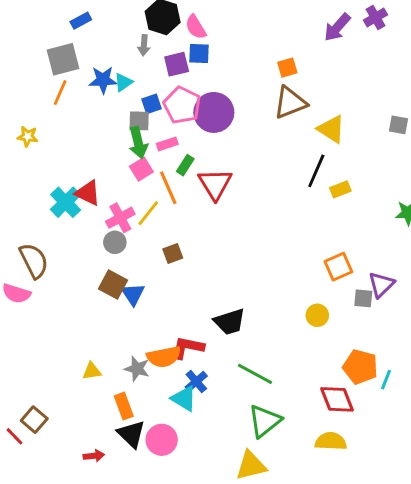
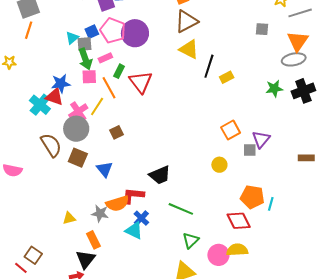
blue star: (103, 80) -> (61, 83), moved
cyan triangle: (123, 82) -> (72, 38), moved
yellow triangle: (331, 129) -> (189, 49), moved
pink square: (141, 169) -> (89, 77), turned 35
gray circle: (115, 242) -> (76, 129), size x1.6
brown semicircle: (34, 261) -> (51, 145), moved
blue triangle: (133, 294) -> (105, 169), moved
green triangle: (265, 421) -> (191, 240), size x0.7
black triangle: (131, 434) -> (86, 259), moved, turned 30
pink circle: (162, 440) -> (218, 255), moved

